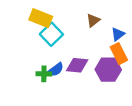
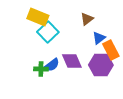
blue triangle: (118, 34) -> (99, 38), moved
purple diamond: (77, 65) -> (72, 61), turned 60

